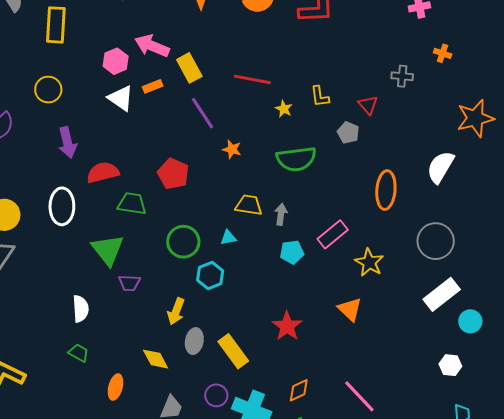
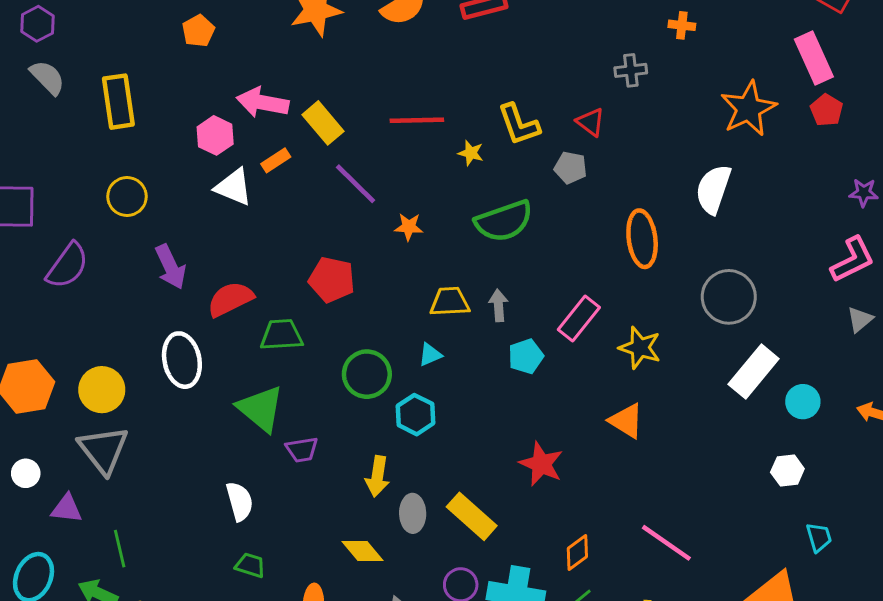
yellow L-shape: (320, 96) -> (519, 124), size x1.4

